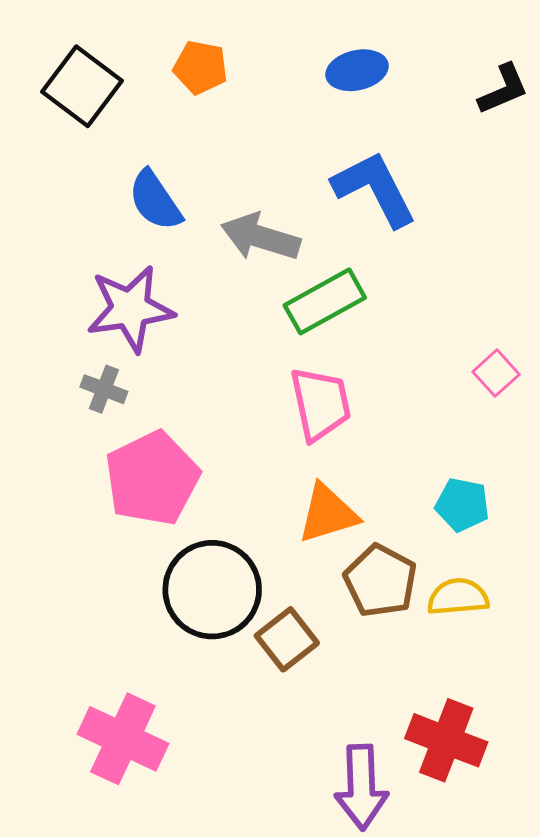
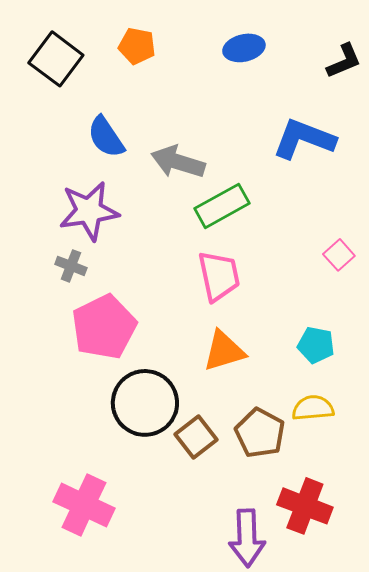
blue L-shape: (375, 189) -> (304, 139), moved, turned -42
brown pentagon: (380, 581) -> (260, 433), moved

